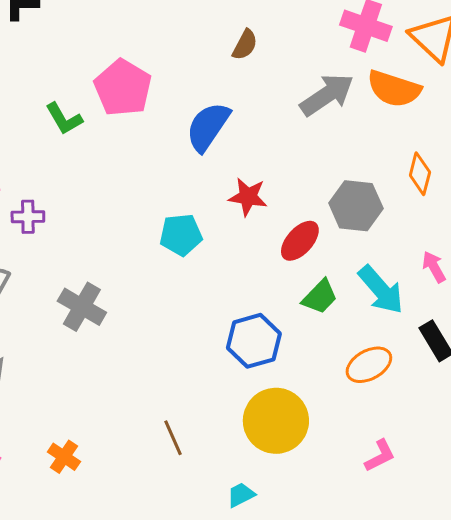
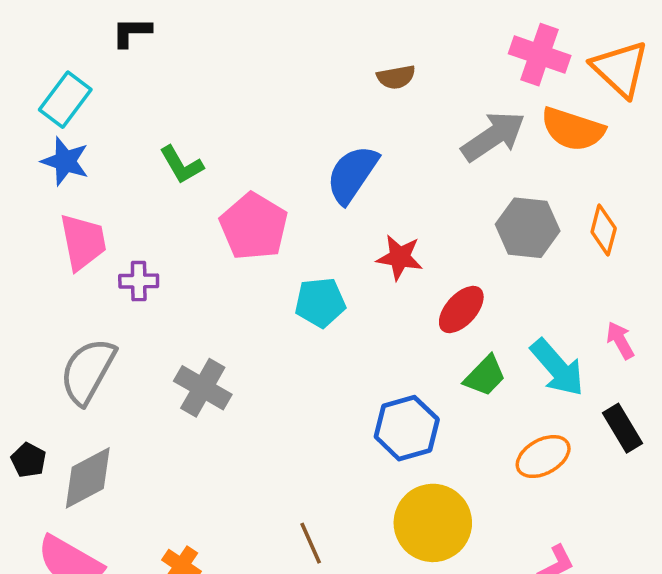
brown semicircle: (245, 45) -> (396, 77), turned 52
pink pentagon: (123, 88) -> (254, 226), moved
gray hexagon: (356, 206) -> (528, 228), moved

